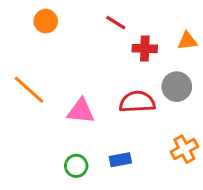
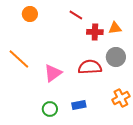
orange triangle: (187, 41) -> (115, 28), moved
pink triangle: (81, 111) -> (53, 73), turned -42

